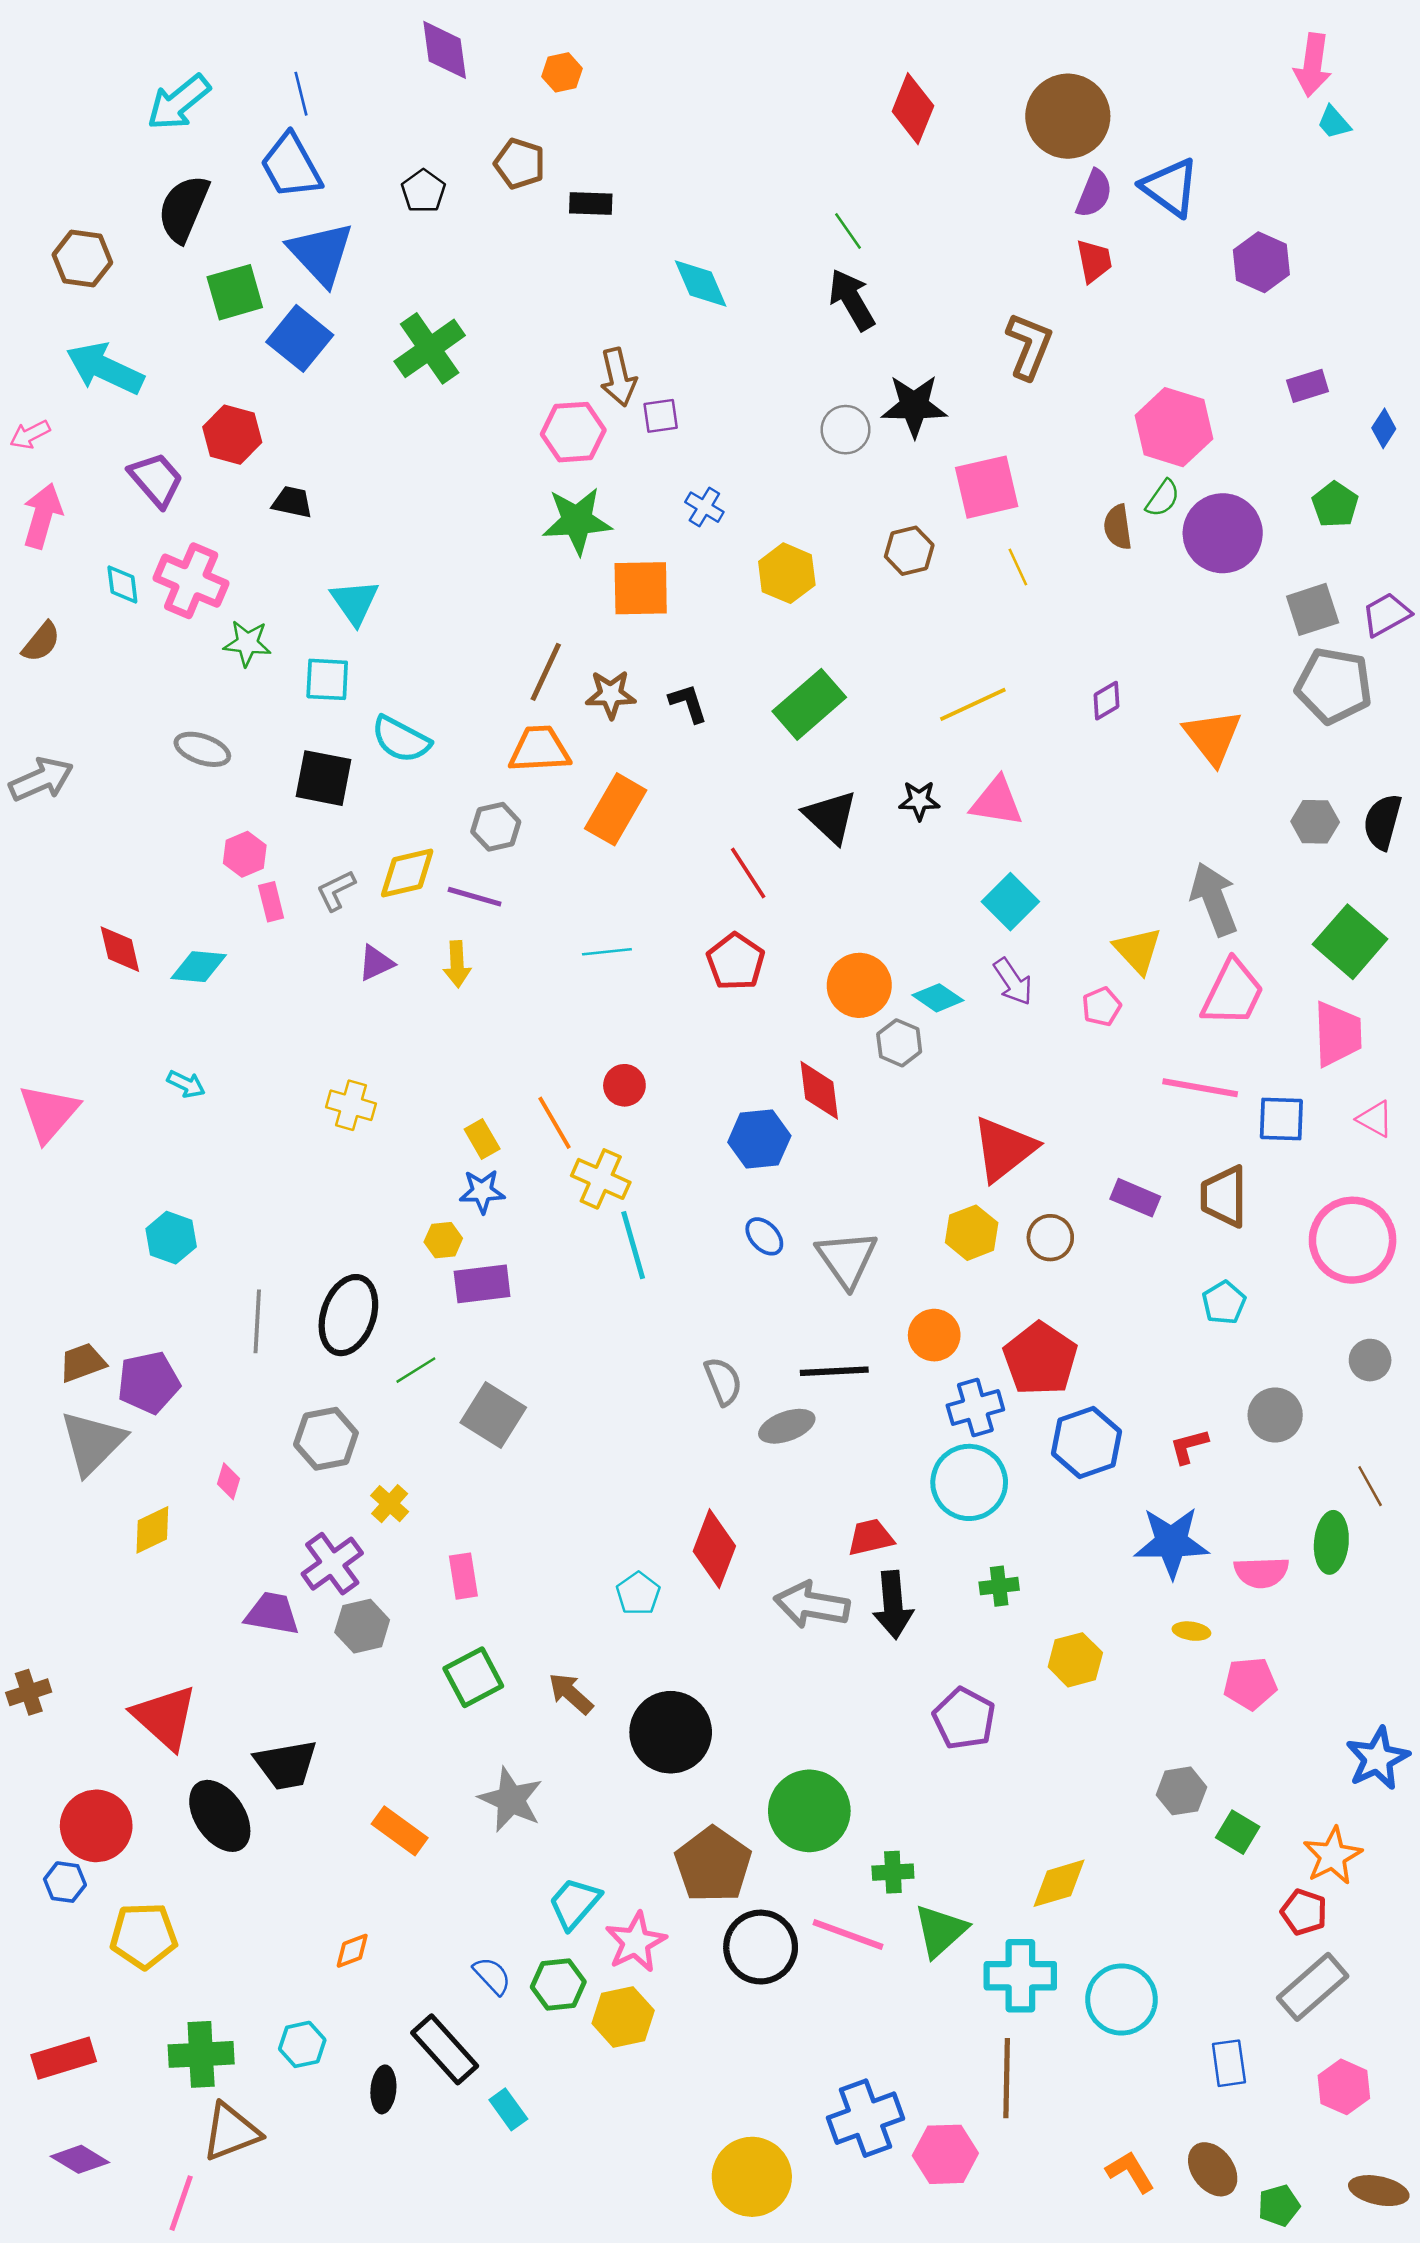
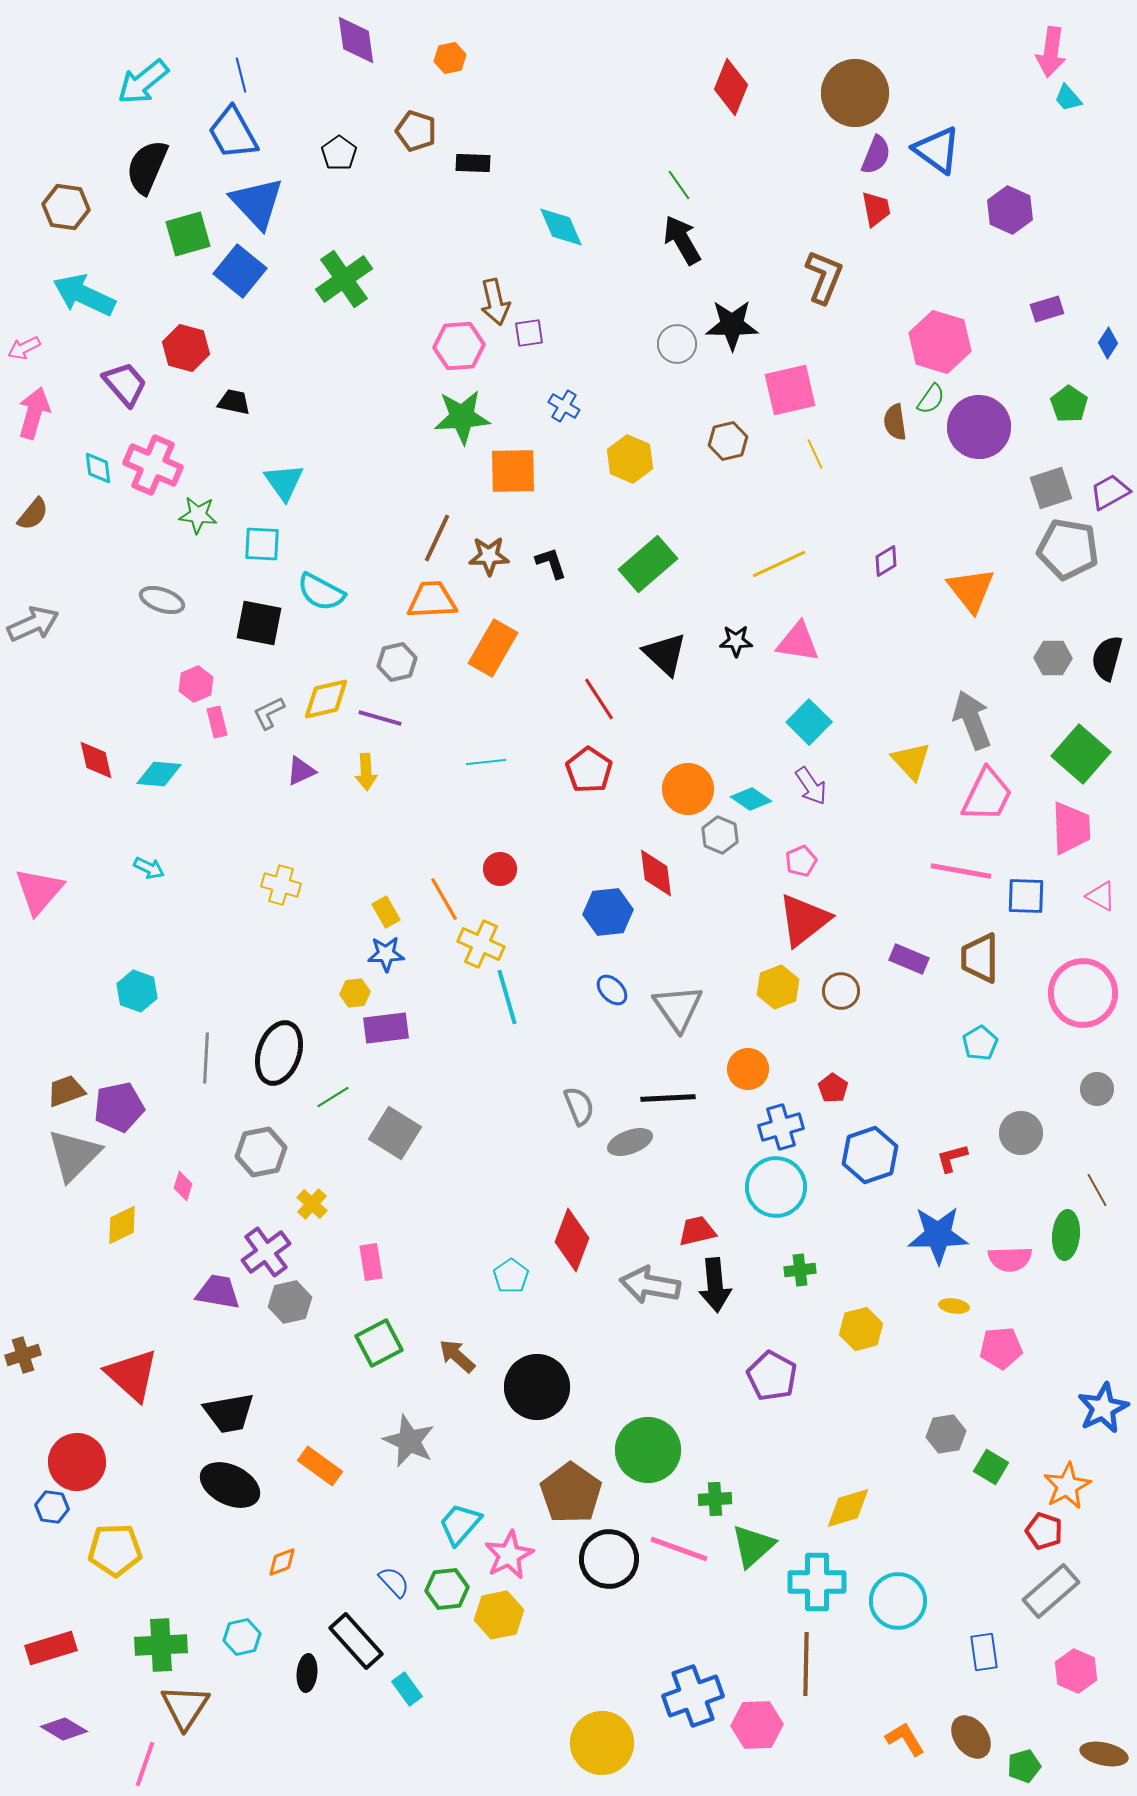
pink pentagon: (1102, 1007) -> (801, 861), moved
red pentagon: (1040, 1359) -> (833, 1088), size x0.5
black ellipse: (220, 1816) -> (230, 1485), moved, turned -30
brown triangle: (231, 2132) -> (185, 1707), turned -36

